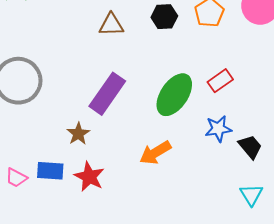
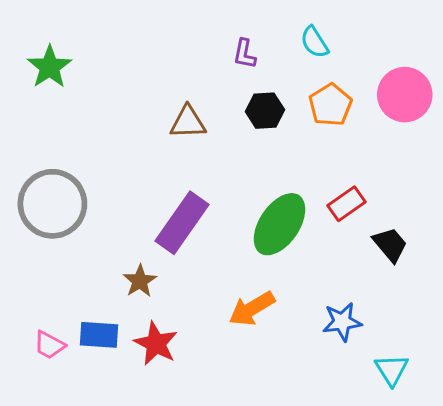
blue star: (218, 129) -> (342, 322), moved
black trapezoid: (250, 147) -> (390, 245), moved

